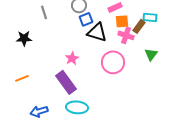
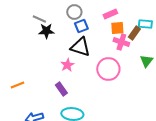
gray line: (44, 12) -> (39, 19), turned -48
black triangle: (97, 32) -> (80, 47), moved
black star: (24, 38) -> (46, 31), moved
purple rectangle: (66, 82) -> (61, 89), size x0.6

